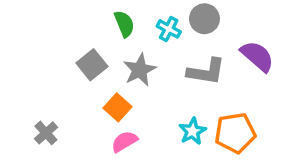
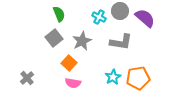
green semicircle: (124, 24) -> (59, 14), moved
purple semicircle: (257, 56) -> (145, 18), moved
pink semicircle: (124, 141) -> (73, 83), turned -140

